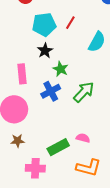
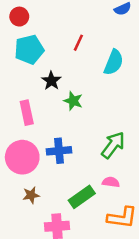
cyan pentagon: (44, 24) -> (29, 49), moved
blue cross: (51, 91) -> (59, 151), moved, turned 30
green arrow: (84, 92) -> (113, 145), moved

